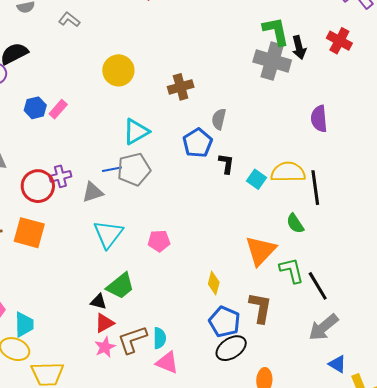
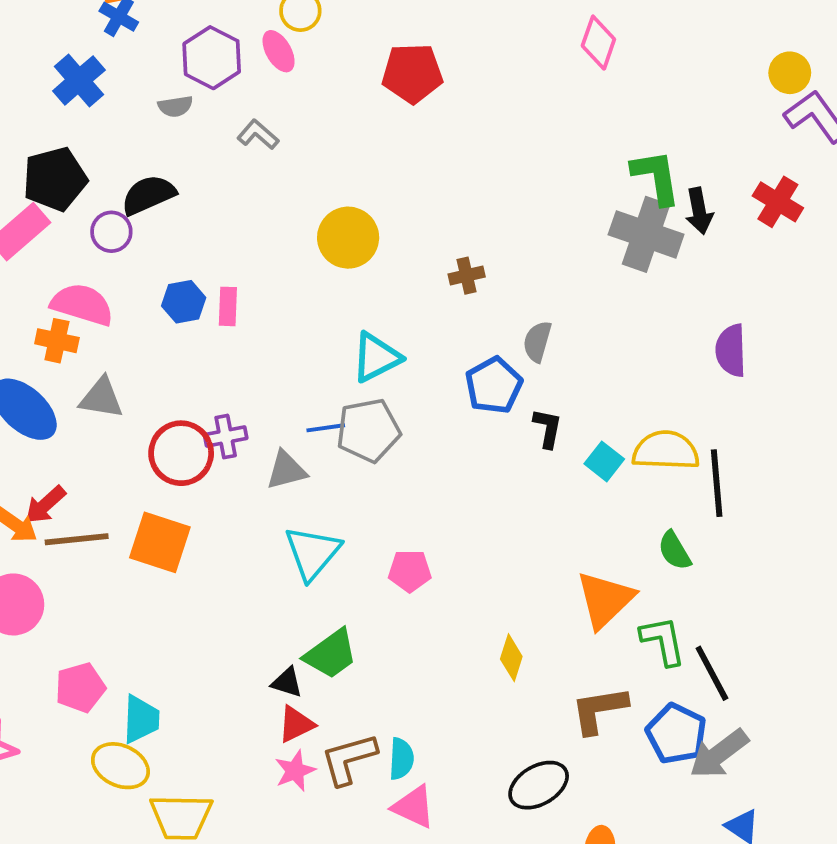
brown cross: (181, 87) -> (467, 276), size x0.7
pink rectangle: (58, 109) -> (228, 306), turned -42
brown L-shape: (260, 308) -> (599, 710), turned -112
blue pentagon: (225, 322) -> (676, 734), moved

